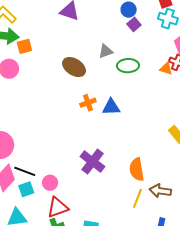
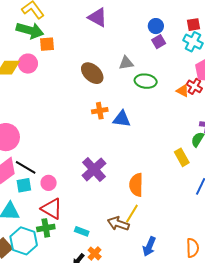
brown arrow: (160, 191) -> (118, 224), moved
red triangle: (58, 208) -> (52, 209), turned 40

